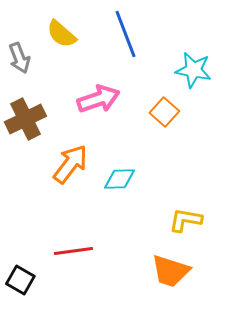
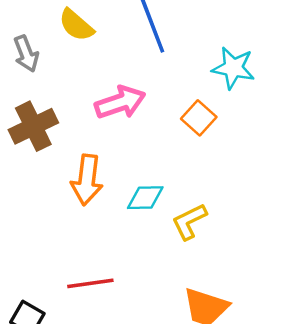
orange arrow: (70, 164) -> (87, 180), turned 150
yellow L-shape: (185, 220) -> (189, 221), moved, turned -36

